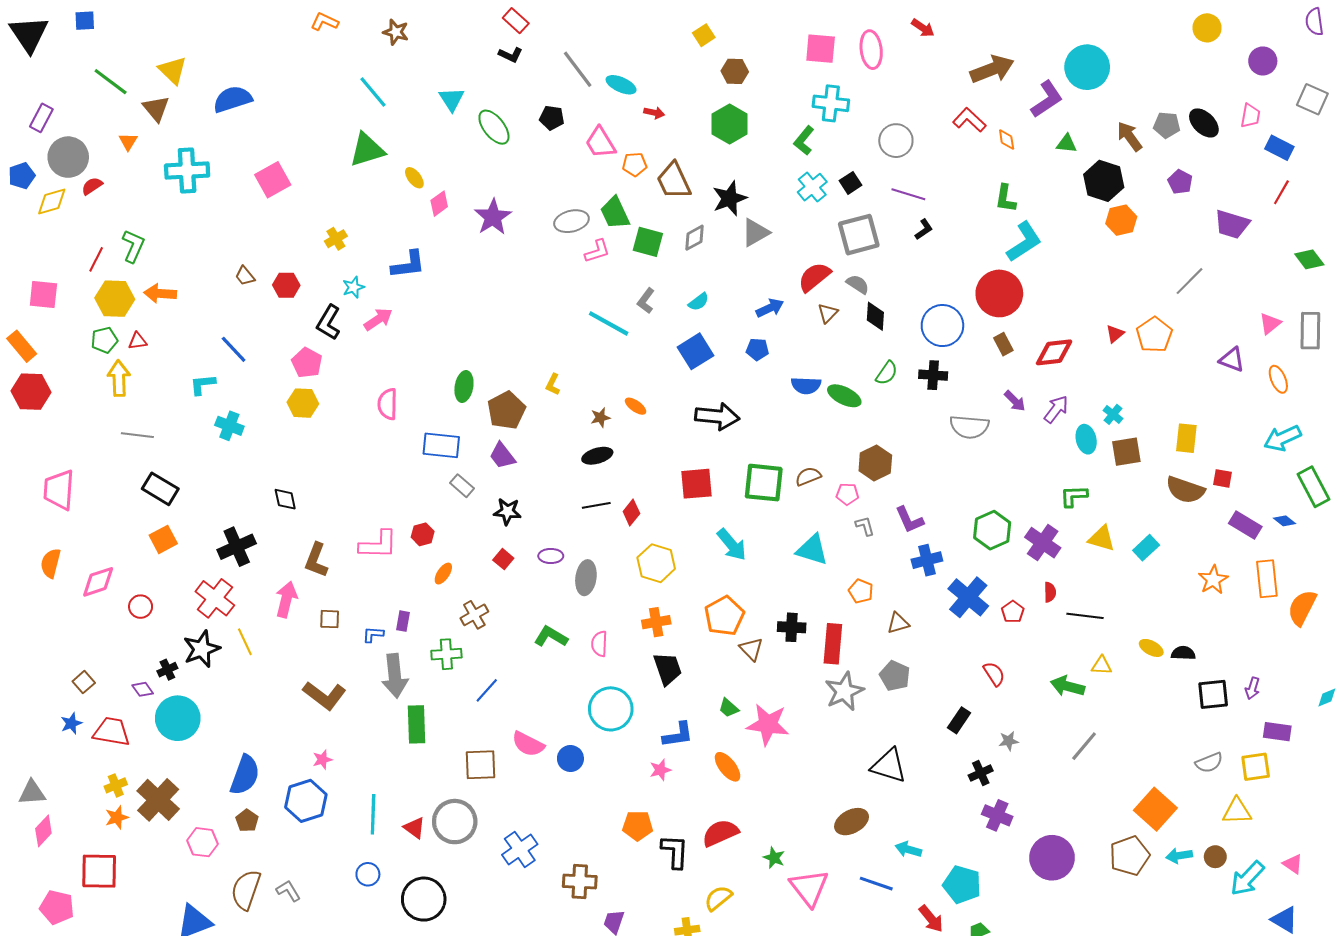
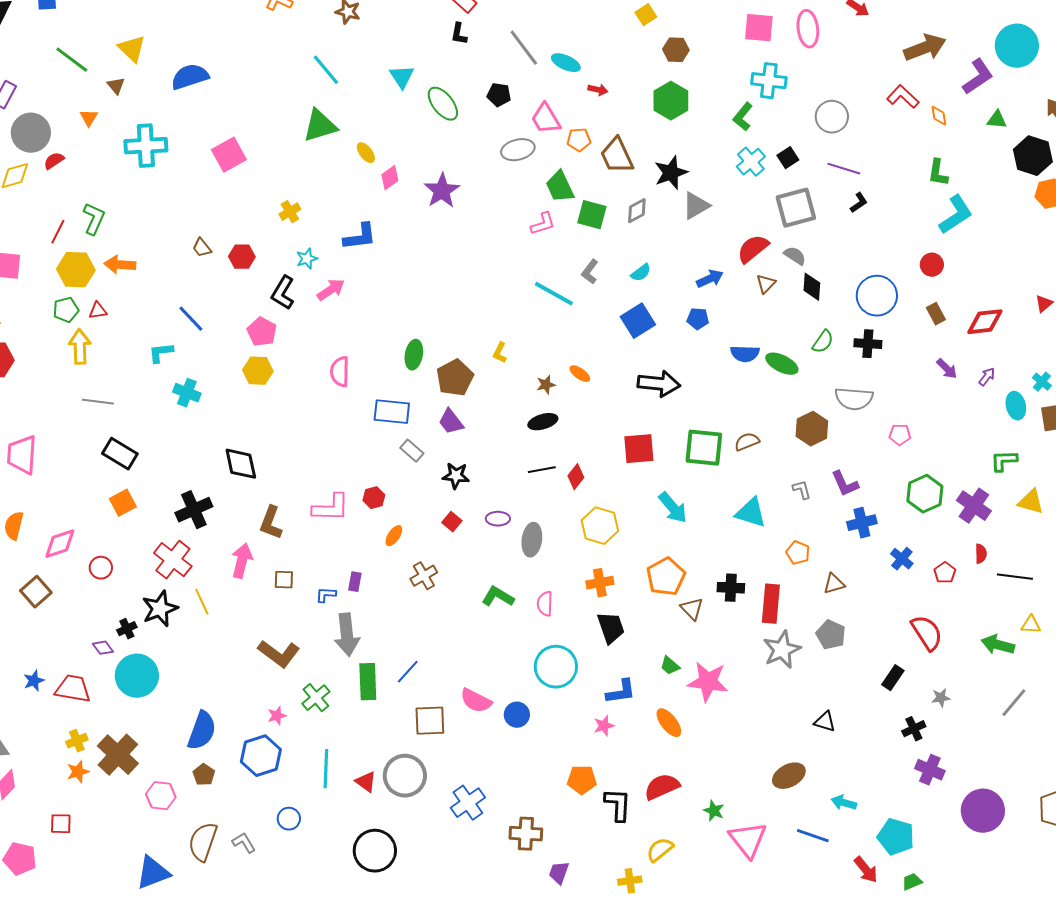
black L-shape: (511, 55) -> (459, 34), turned 75
brown triangle: (156, 109) -> (116, 86), size x0.7
gray ellipse: (571, 221) -> (518, 150), moved
red circle: (999, 293) -> (932, 265), size x0.5
purple arrow: (1056, 409) -> (987, 377), size x0.7
gray semicircle: (969, 427) -> (854, 399), moved
pink pentagon: (847, 494) -> (900, 435), moved
black diamond: (285, 499) -> (241, 464), size x1.5
blue cross: (968, 597) -> (902, 559), size x0.6
green cross: (446, 654) -> (316, 698), moved, turned -36
red semicircle: (994, 674) -> (927, 633), size x1.5
brown square: (84, 682) -> (36, 592), moved, size x1.4
blue line: (487, 690) -> (408, 672), moved
black triangle: (889, 766) -> (825, 722), size x0.6
red square: (99, 871) -> (61, 824), size x0.6
blue circle: (368, 874) -> (289, 819), moved

